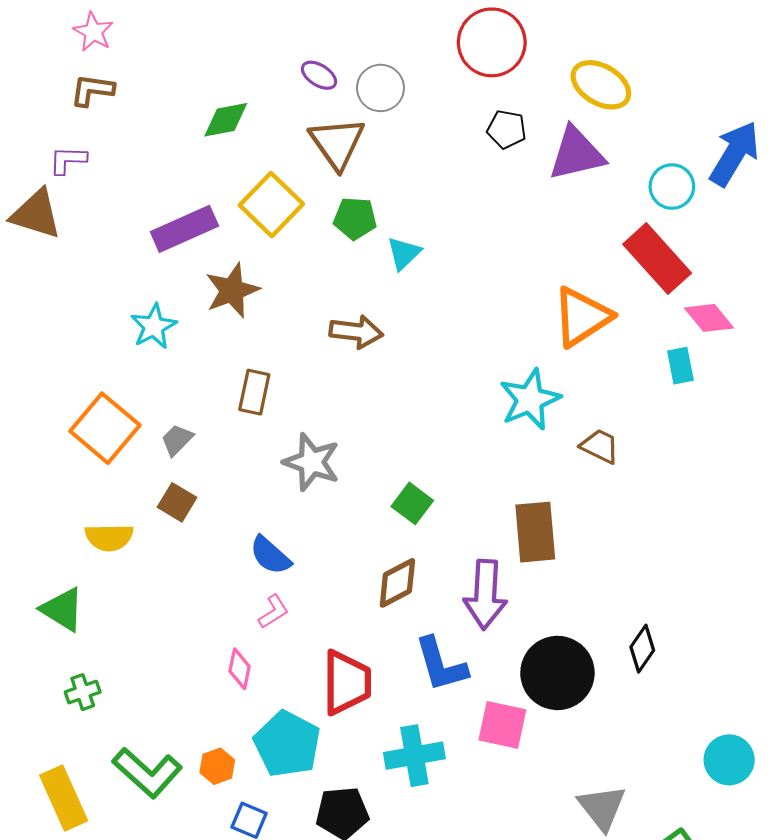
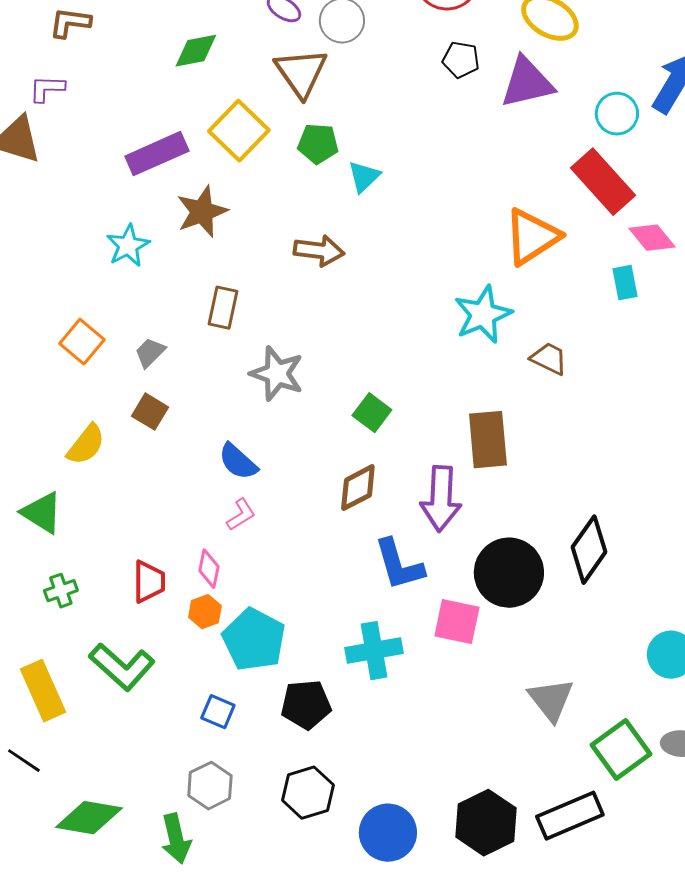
orange square: (105, 428) -> (82, 342), size x0.7
yellow semicircle: (109, 537) -> (86, 445), turned -51
black diamond: (642, 649) -> (589, 550), size x1.5
red trapezoid: (347, 683) -> (149, 582), moved, size x0.7
orange hexagon: (217, 766) -> (205, 612), moved

